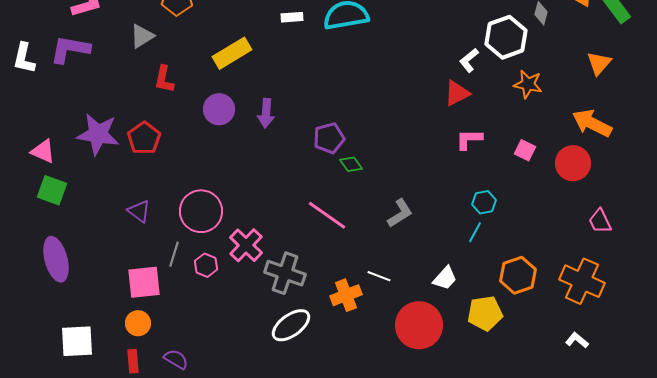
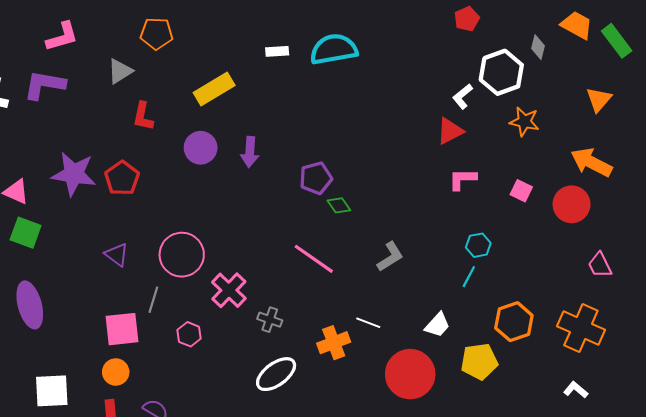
pink hexagon: (206, 265) -> (189, 334), moved
gray cross: (285, 273) -> (270, 320), size x0.6

